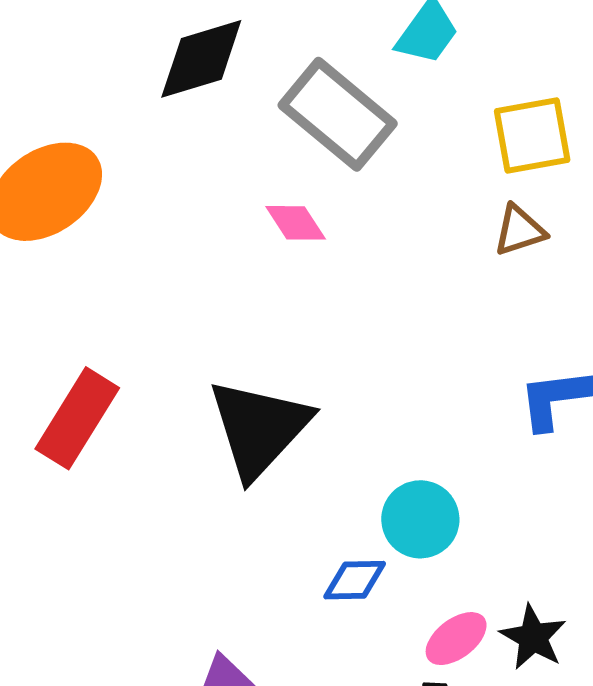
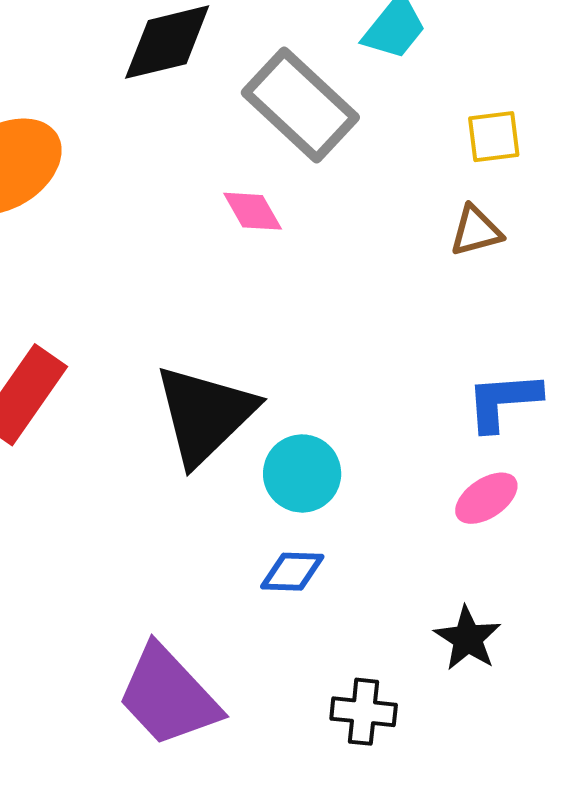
yellow square: (532, 136) -> (494, 137), size x0.7
cyan circle: (420, 519) -> (302, 473), moved
pink ellipse: (456, 639) -> (486, 498), moved

